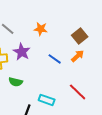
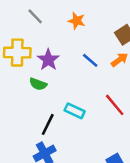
purple star: (22, 52) -> (48, 60), moved

